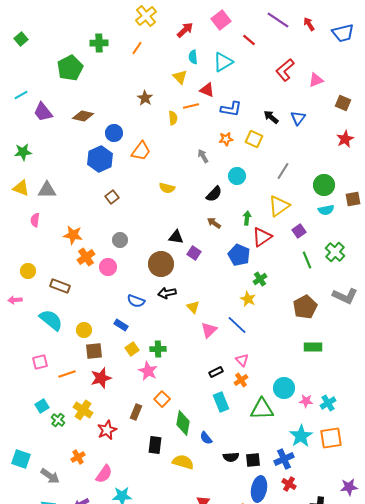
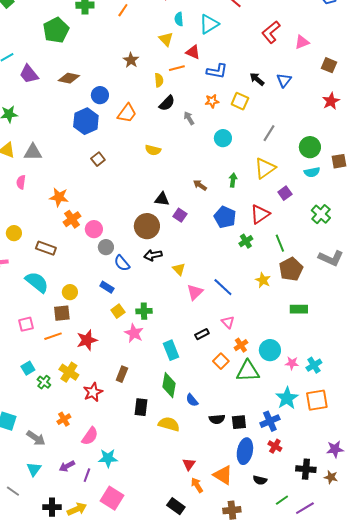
black semicircle: (214, 194) -> (167, 103), moved
red triangle: (262, 237) -> (260, 214), moved
gray circle: (120, 240) -> (106, 247), moved
green line: (307, 260) -> (280, 243), moved
yellow star: (248, 299) -> (263, 280), moved
blue semicircle: (136, 301) -> (122, 263), turned 30
brown square: (94, 351) -> (62, 313), moved
orange cross: (241, 380) -> (241, 345), moved
orange square: (162, 399) -> (221, 361), moved
cyan rectangle: (221, 402) -> (171, 350), moved

